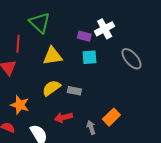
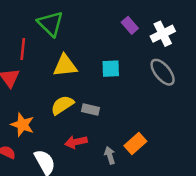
white cross: (105, 29) -> (163, 34), moved
purple rectangle: (84, 36) -> (130, 25), moved, turned 32

